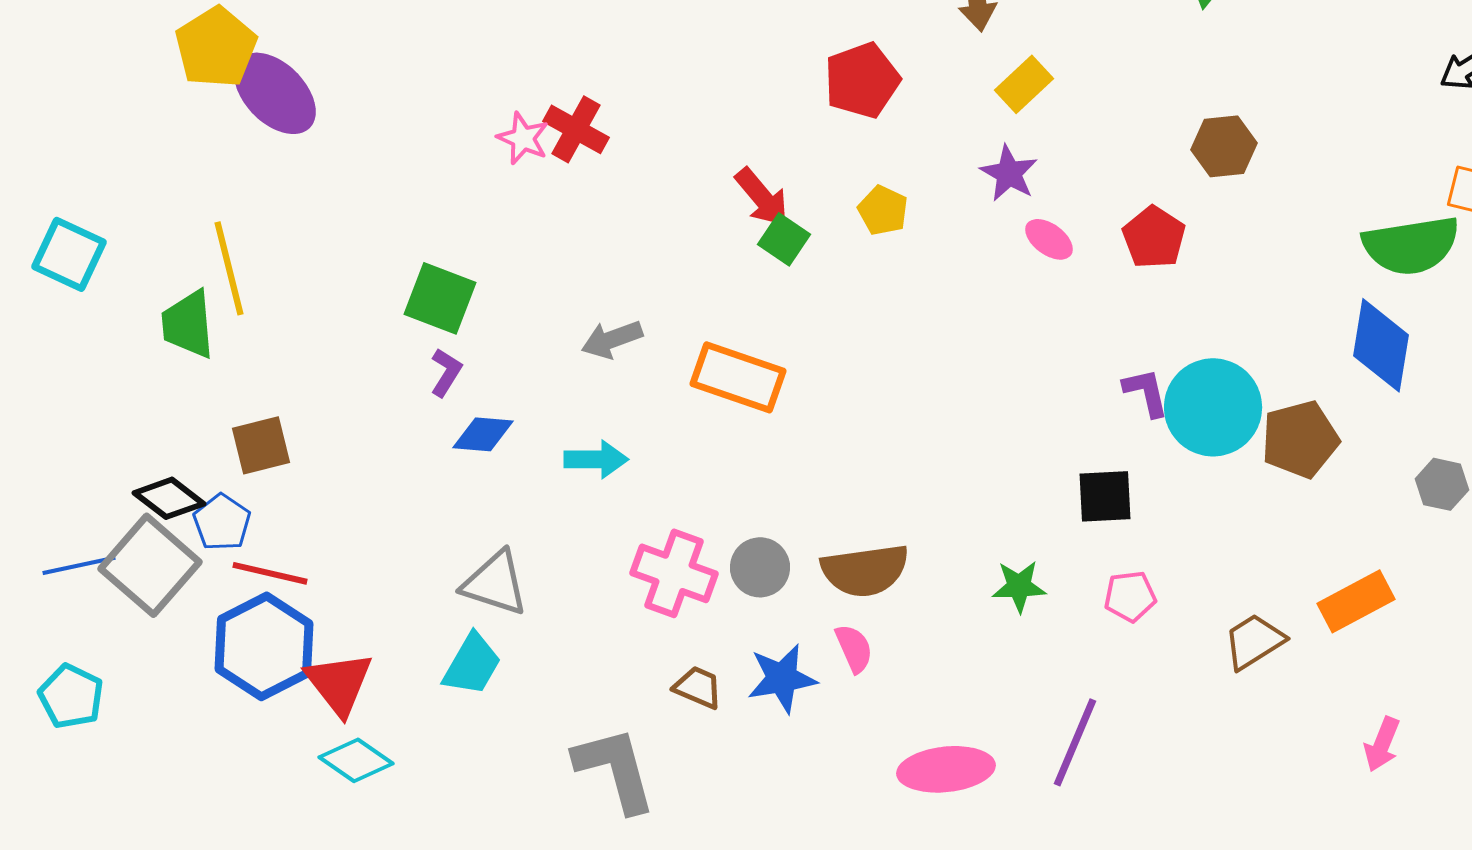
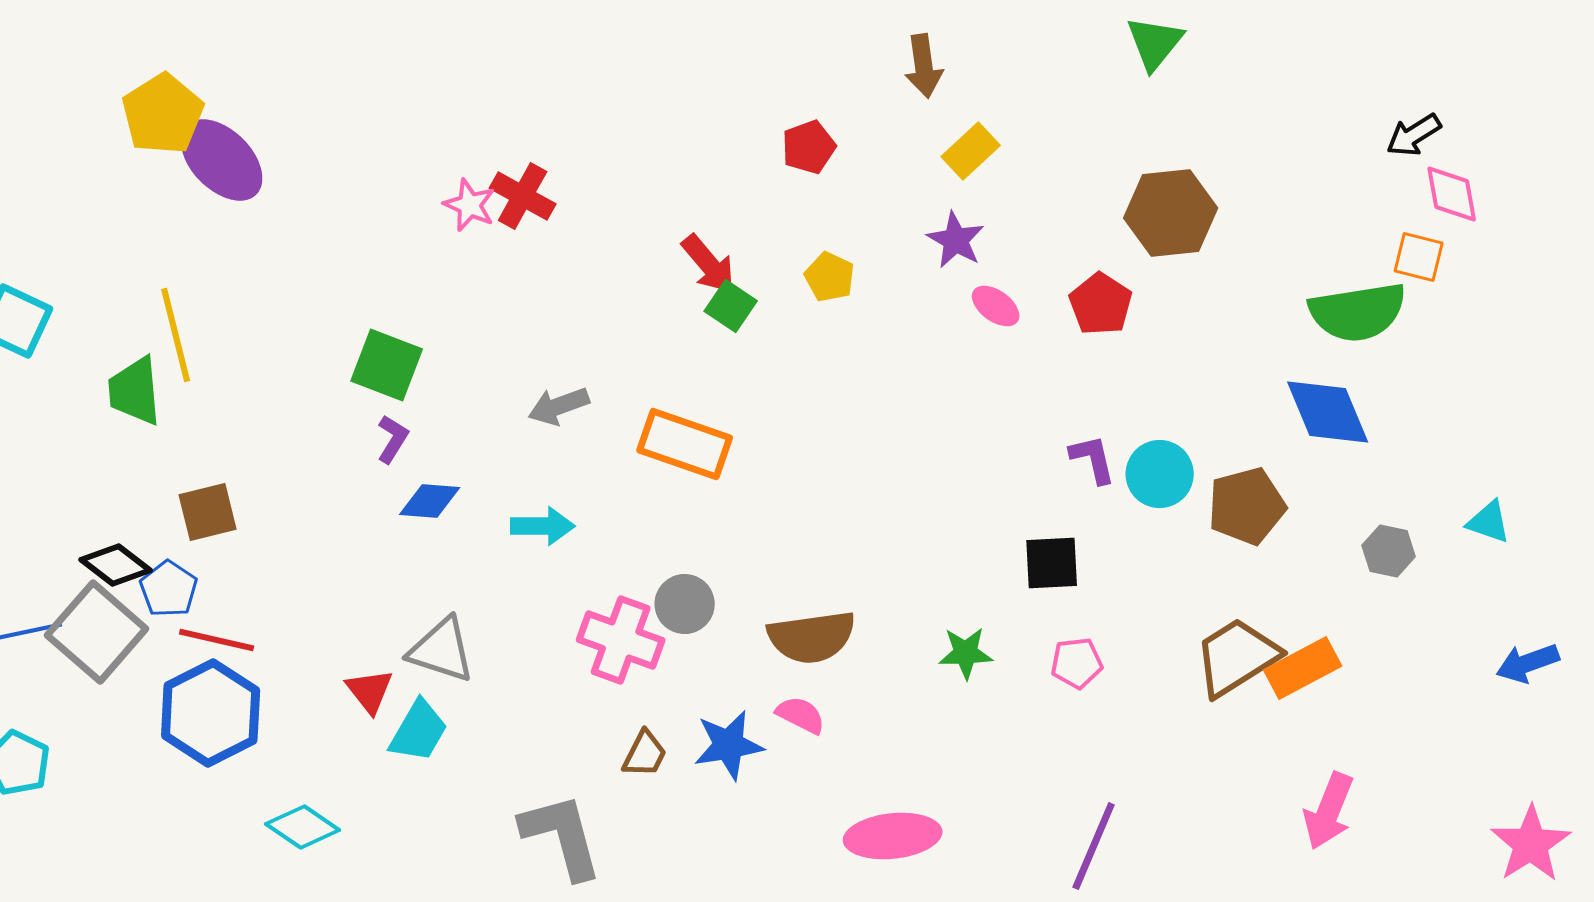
red pentagon: (862, 80) -> (809, 147), size x0.7
brown hexagon: (1224, 146) -> (1171, 213), size x1.4
blue diamond: (1381, 345) -> (1328, 412), turned -32
cyan circle: (1213, 407) -> (1160, 474), size x0.7
gray circle: (760, 567) -> (685, 604), moved
brown trapezoid: (1254, 641) -> (1237, 657), moved, size x1.4
pink semicircle: (854, 648) -> (801, 715), turned -39
red triangle: (339, 683) -> (370, 691), moved, size x0.7
brown trapezoid: (698, 687) -> (645, 754), turned 94
purple line: (1075, 742) -> (1094, 846), moved
pink arrow: (1382, 744) -> (1329, 811), size x1.4

